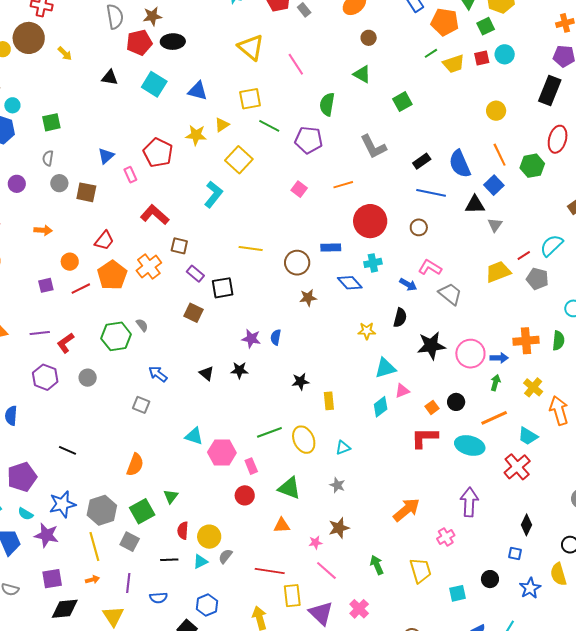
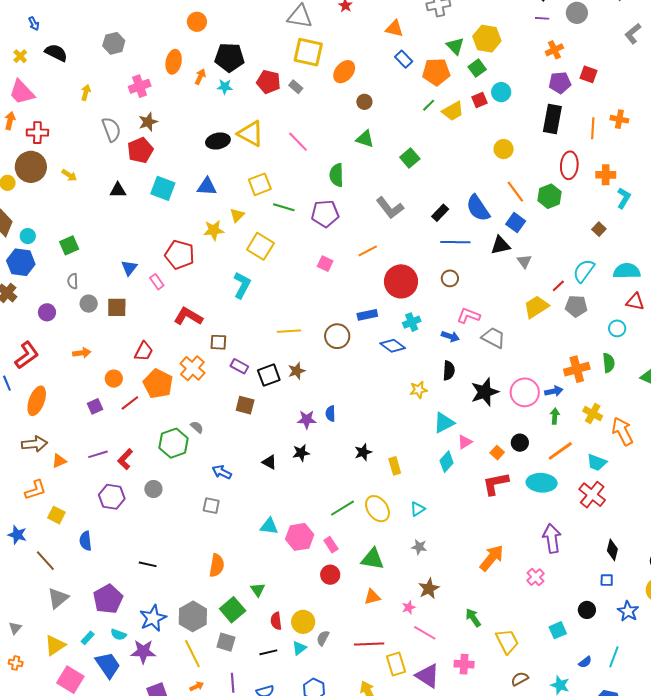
black ellipse: (173, 42) -> (218, 141), moved
brown star: (308, 298) -> (297, 371), moved
yellow trapezoid: (420, 571) -> (507, 641), moved
pink cross: (359, 609) -> (464, 664), turned -30

